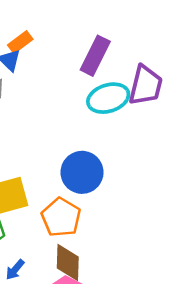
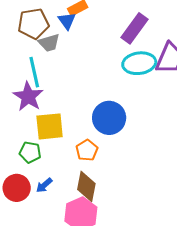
orange pentagon: (61, 217) -> (87, 150), size x0.7

